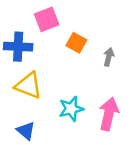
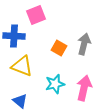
orange square: (76, 43) -> (59, 48), moved
gray arrow: (109, 57) -> (84, 44), size x1.5

